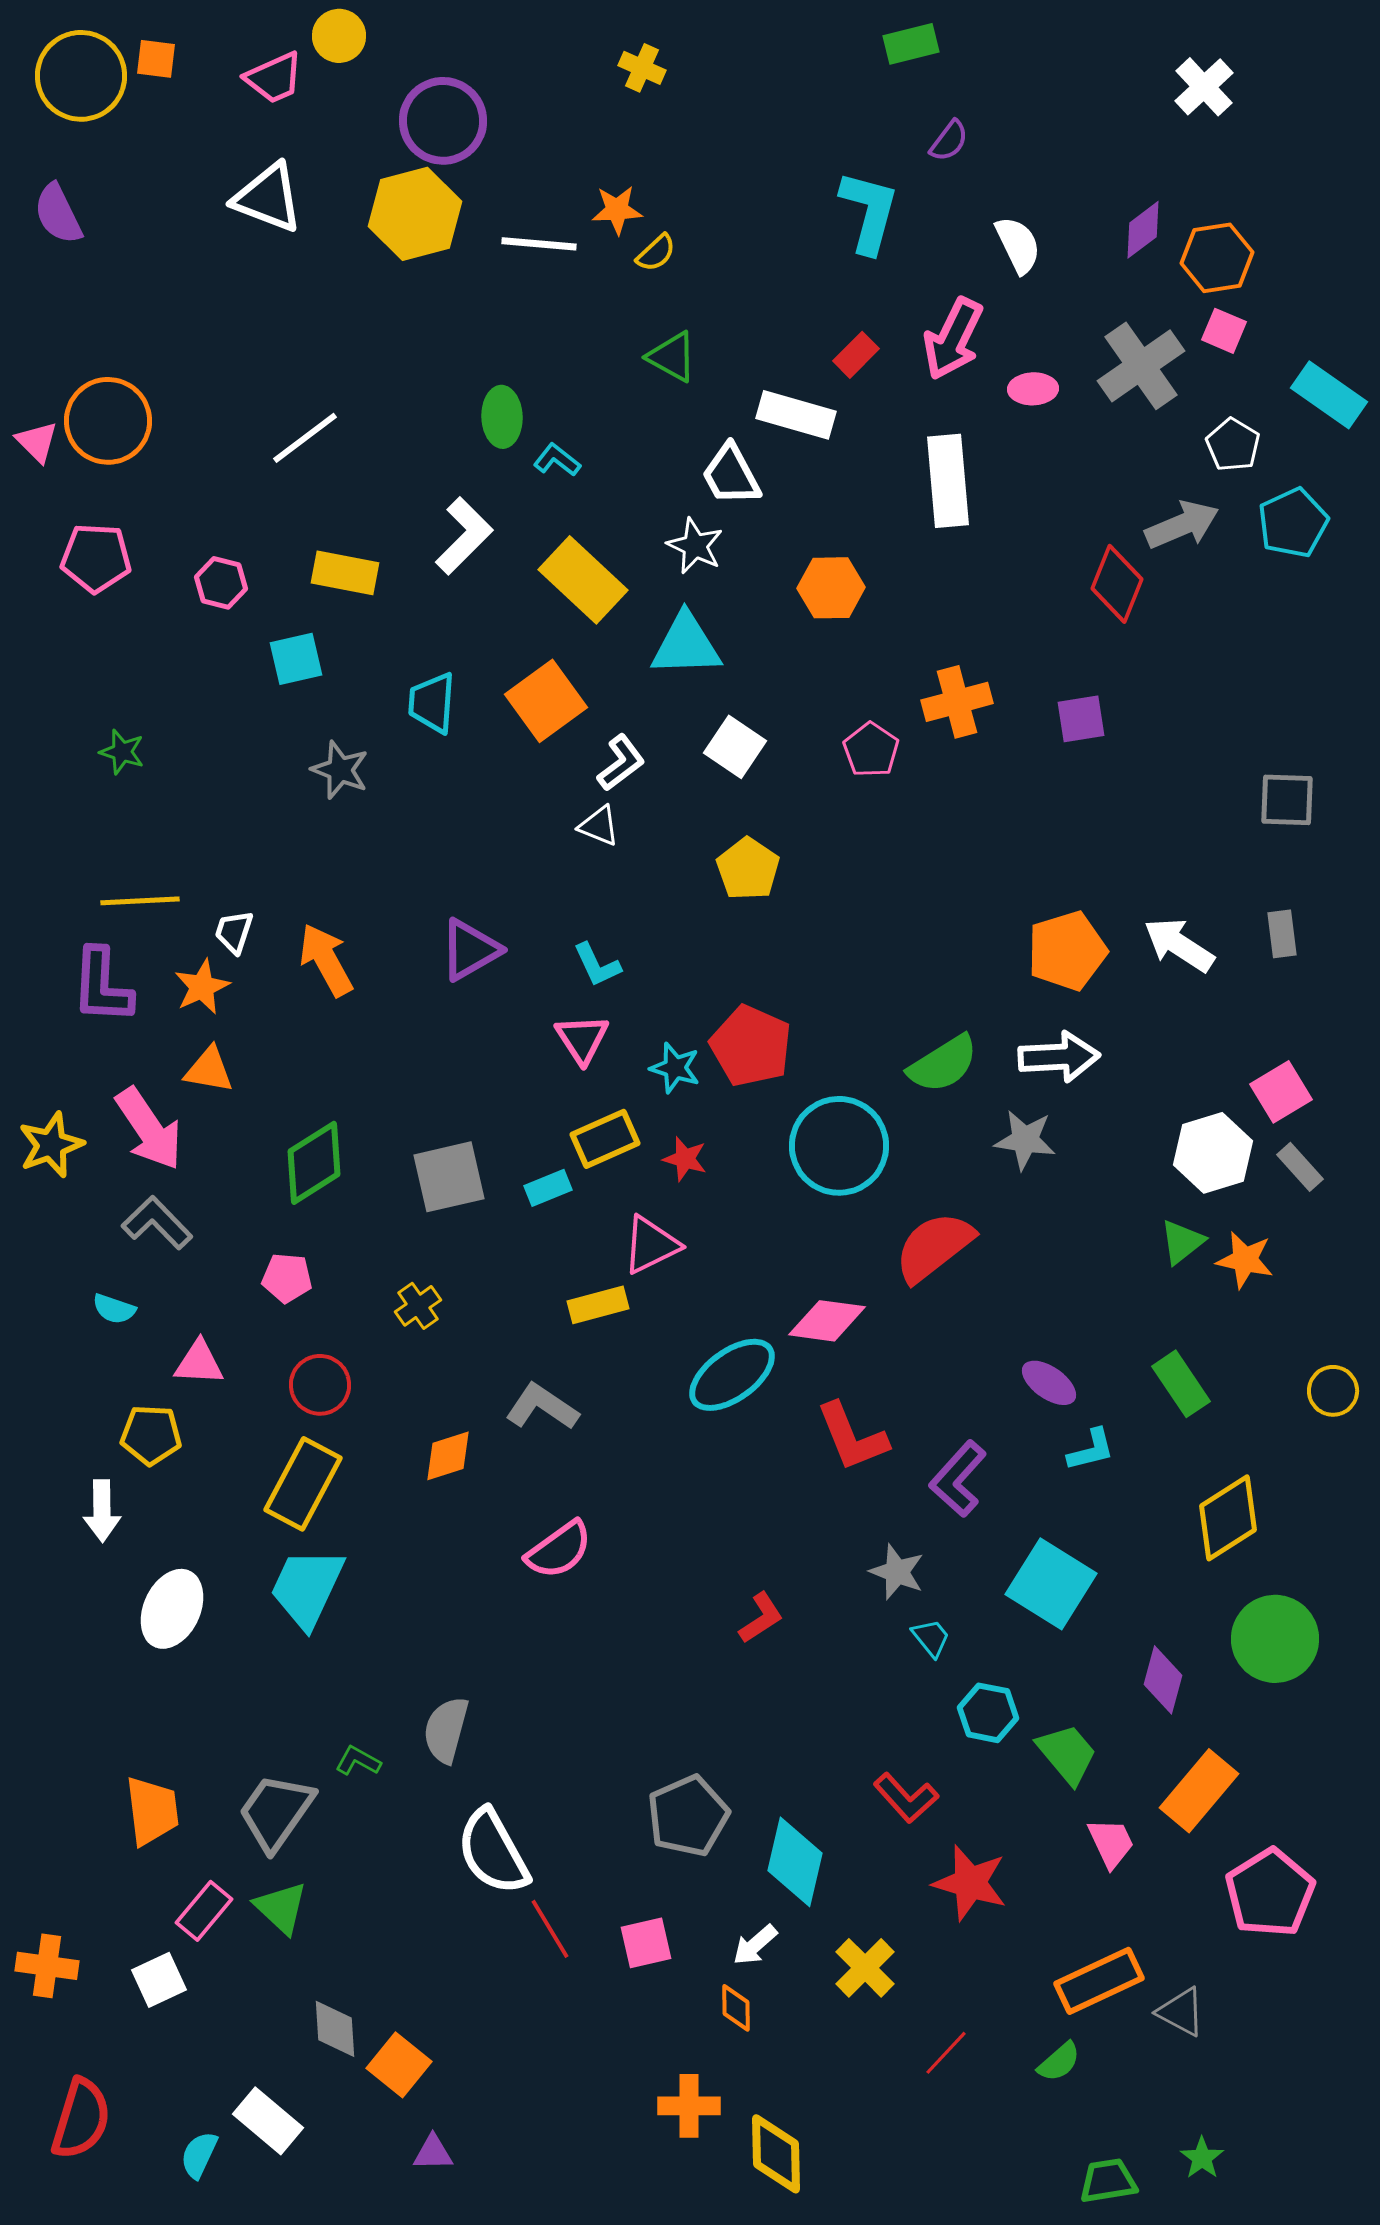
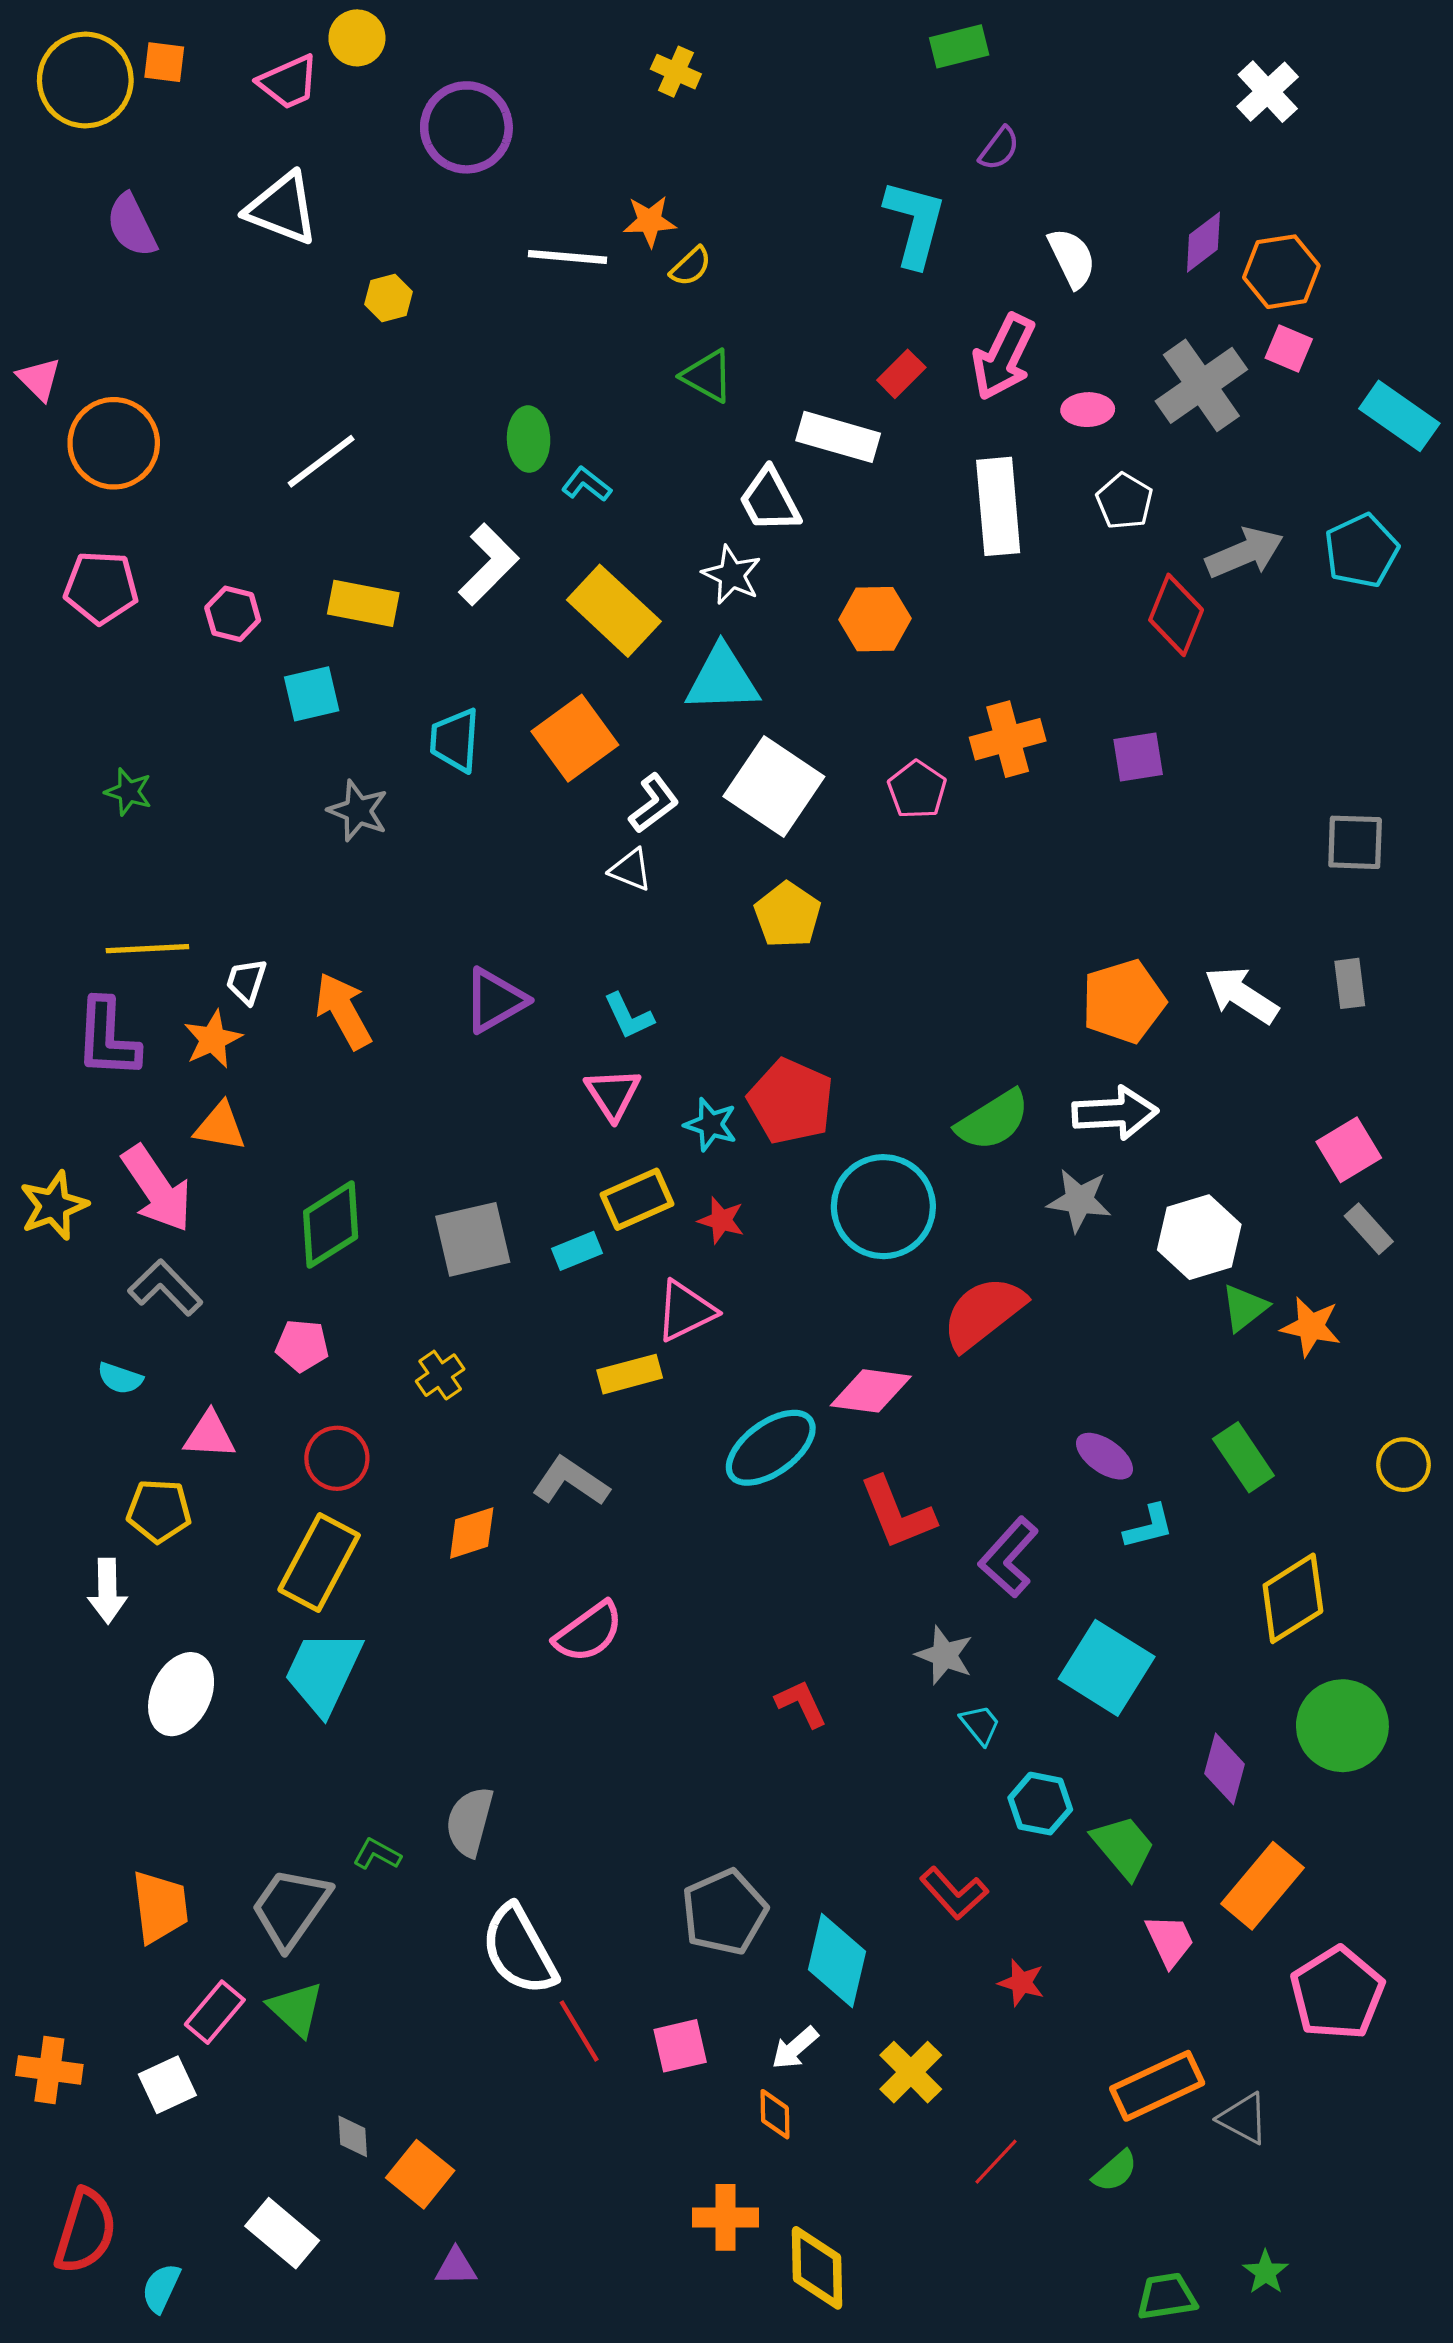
purple semicircle: (58, 214) -> (132, 225), moved
yellow hexagon: (415, 214) -> (389, 298), moved, size x0.5
pink triangle: (37, 442) -> (39, 379), moved
white pentagon: (1233, 445) -> (1124, 501), moved
white square: (735, 747) -> (774, 787), size x1.5
white hexagon: (1213, 1153) -> (1199, 1237), moved
red L-shape: (761, 1618) -> (801, 1704), turned -82
red star: (970, 1883) -> (1021, 1983), size x0.6
gray diamond: (335, 2029) -> (353, 2136), size x0.7
cyan semicircle: (199, 2155) -> (161, 2288), moved

